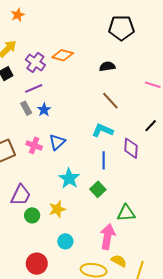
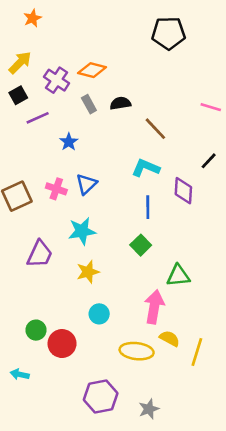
black semicircle: (107, 66) -> (120, 103), moved
purple line: (34, 88) -> (38, 118), moved
gray rectangle: (26, 108) -> (89, 104), moved
cyan star: (69, 178) -> (82, 231), moved, turned 30
green circle: (32, 215) -> (36, 330), moved

